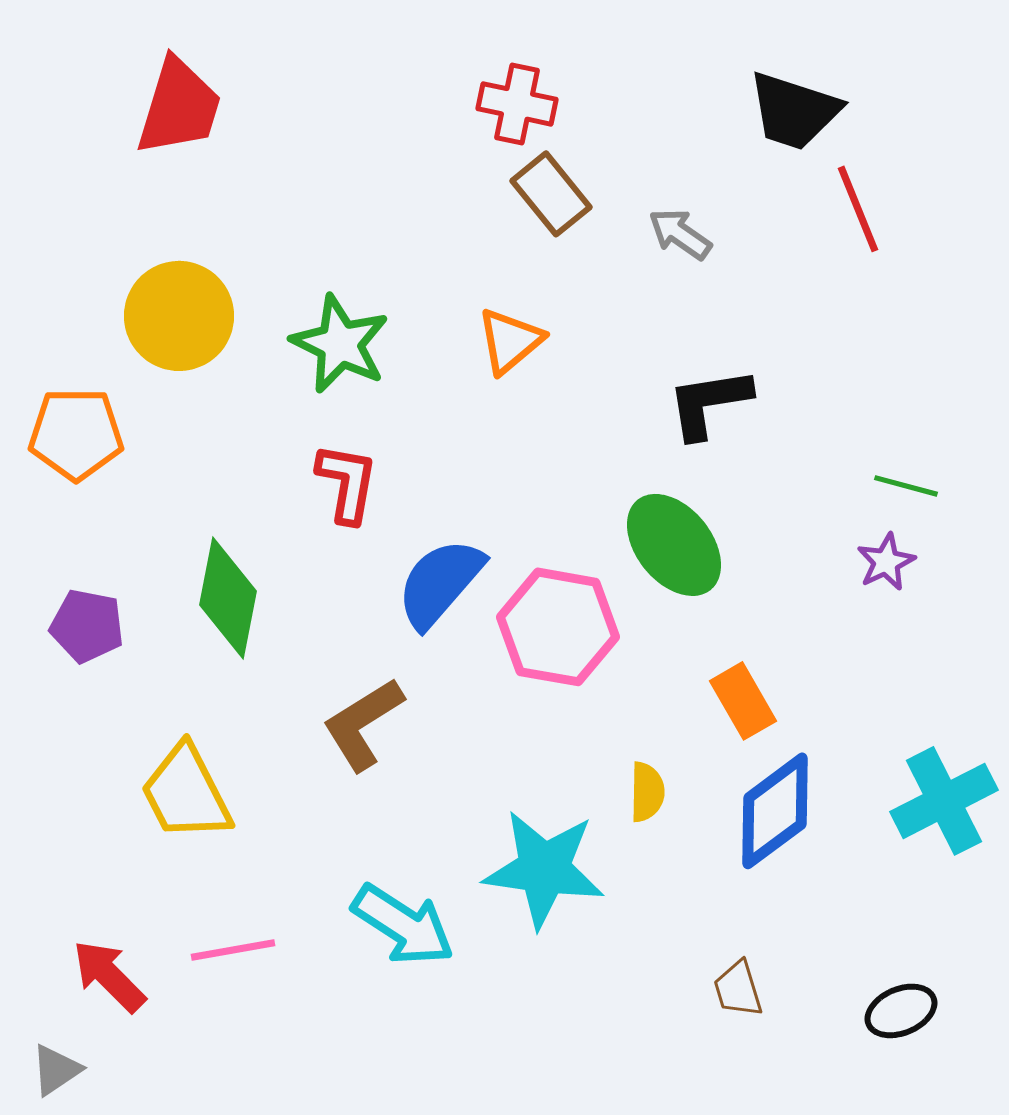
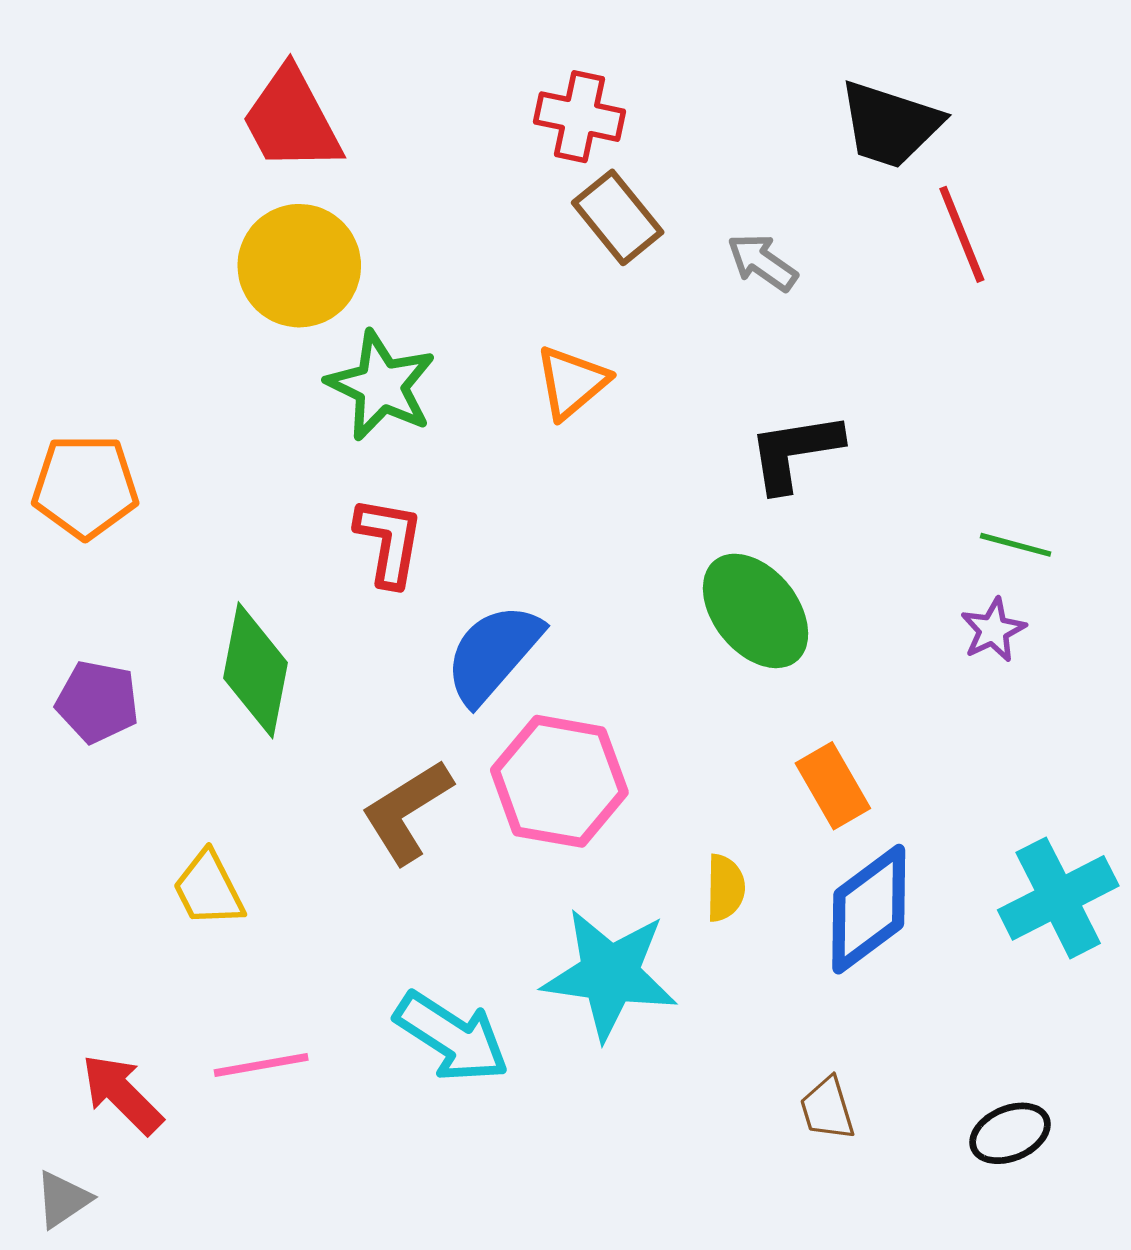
red trapezoid: (179, 107) -> (291, 120), moved, turned 135
yellow circle: (179, 316) -> (299, 266), moved
pink hexagon: (558, 627) -> (559, 781), moved
yellow trapezoid: (186, 793) -> (208, 889), size x0.7

